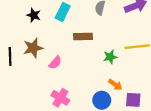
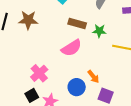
green star: (110, 57) -> (99, 31), moved
pink semicircle: (55, 63) -> (71, 48), moved, size x1.5

